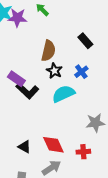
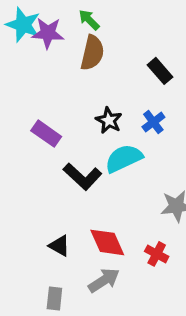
brown semicircle: (48, 51) -> (92, 53), moved
black L-shape: (27, 91) -> (82, 176), moved
red cross: (83, 152) -> (157, 254), turned 32

